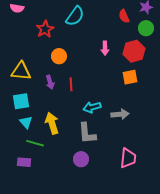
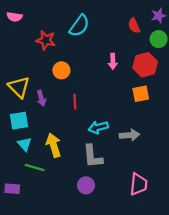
red star: (45, 29) -> (46, 40), turned -30
yellow triangle: (21, 71) -> (19, 87), turned 40
purple arrow: (50, 82) -> (41, 98), moved
purple rectangle: (24, 162) -> (12, 189), moved

